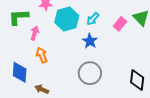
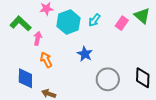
green L-shape: (19, 17) -> (20, 24), turned 50
blue star: (90, 41) -> (85, 54), moved
gray circle: (90, 73) -> (108, 79), moved

